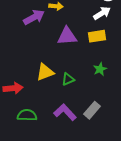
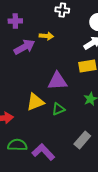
purple triangle: (67, 36) -> (57, 81), moved
purple L-shape: (65, 112) -> (43, 152), moved

